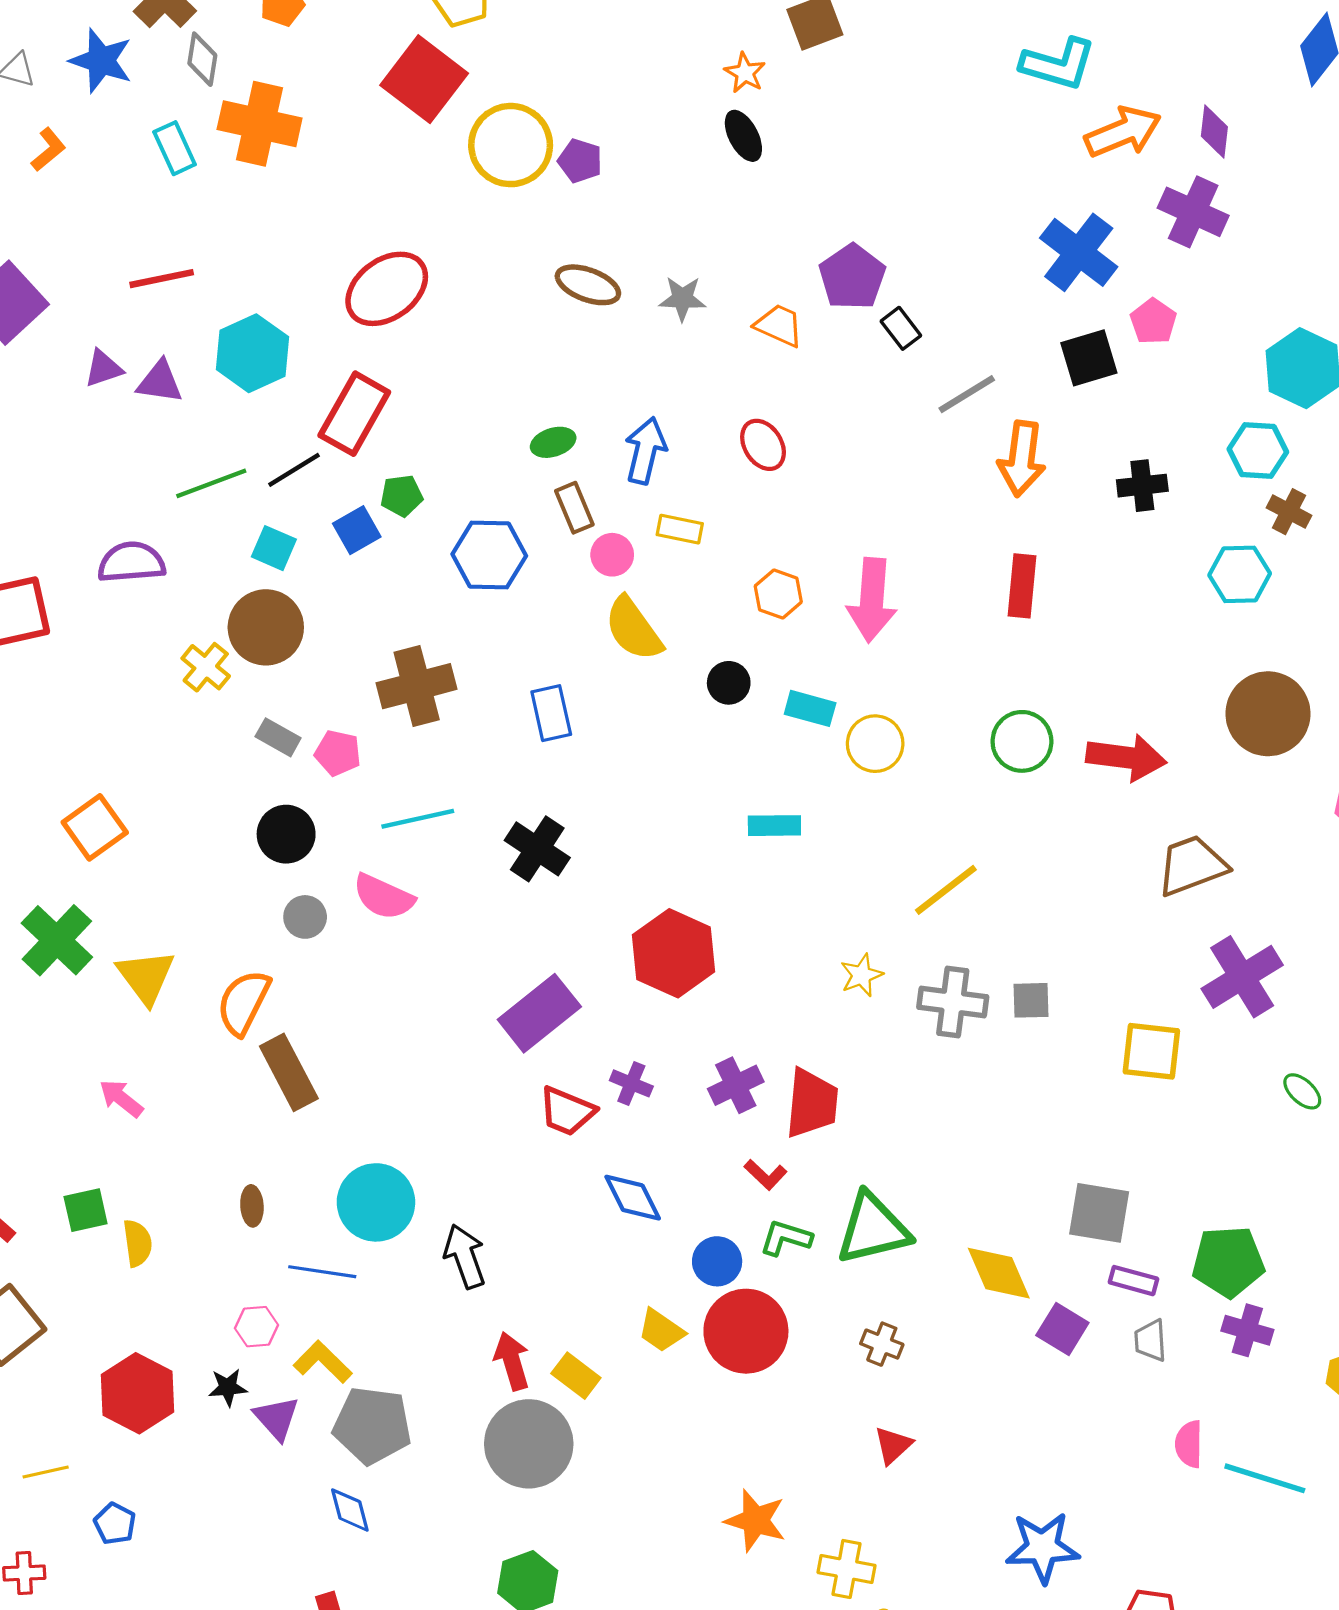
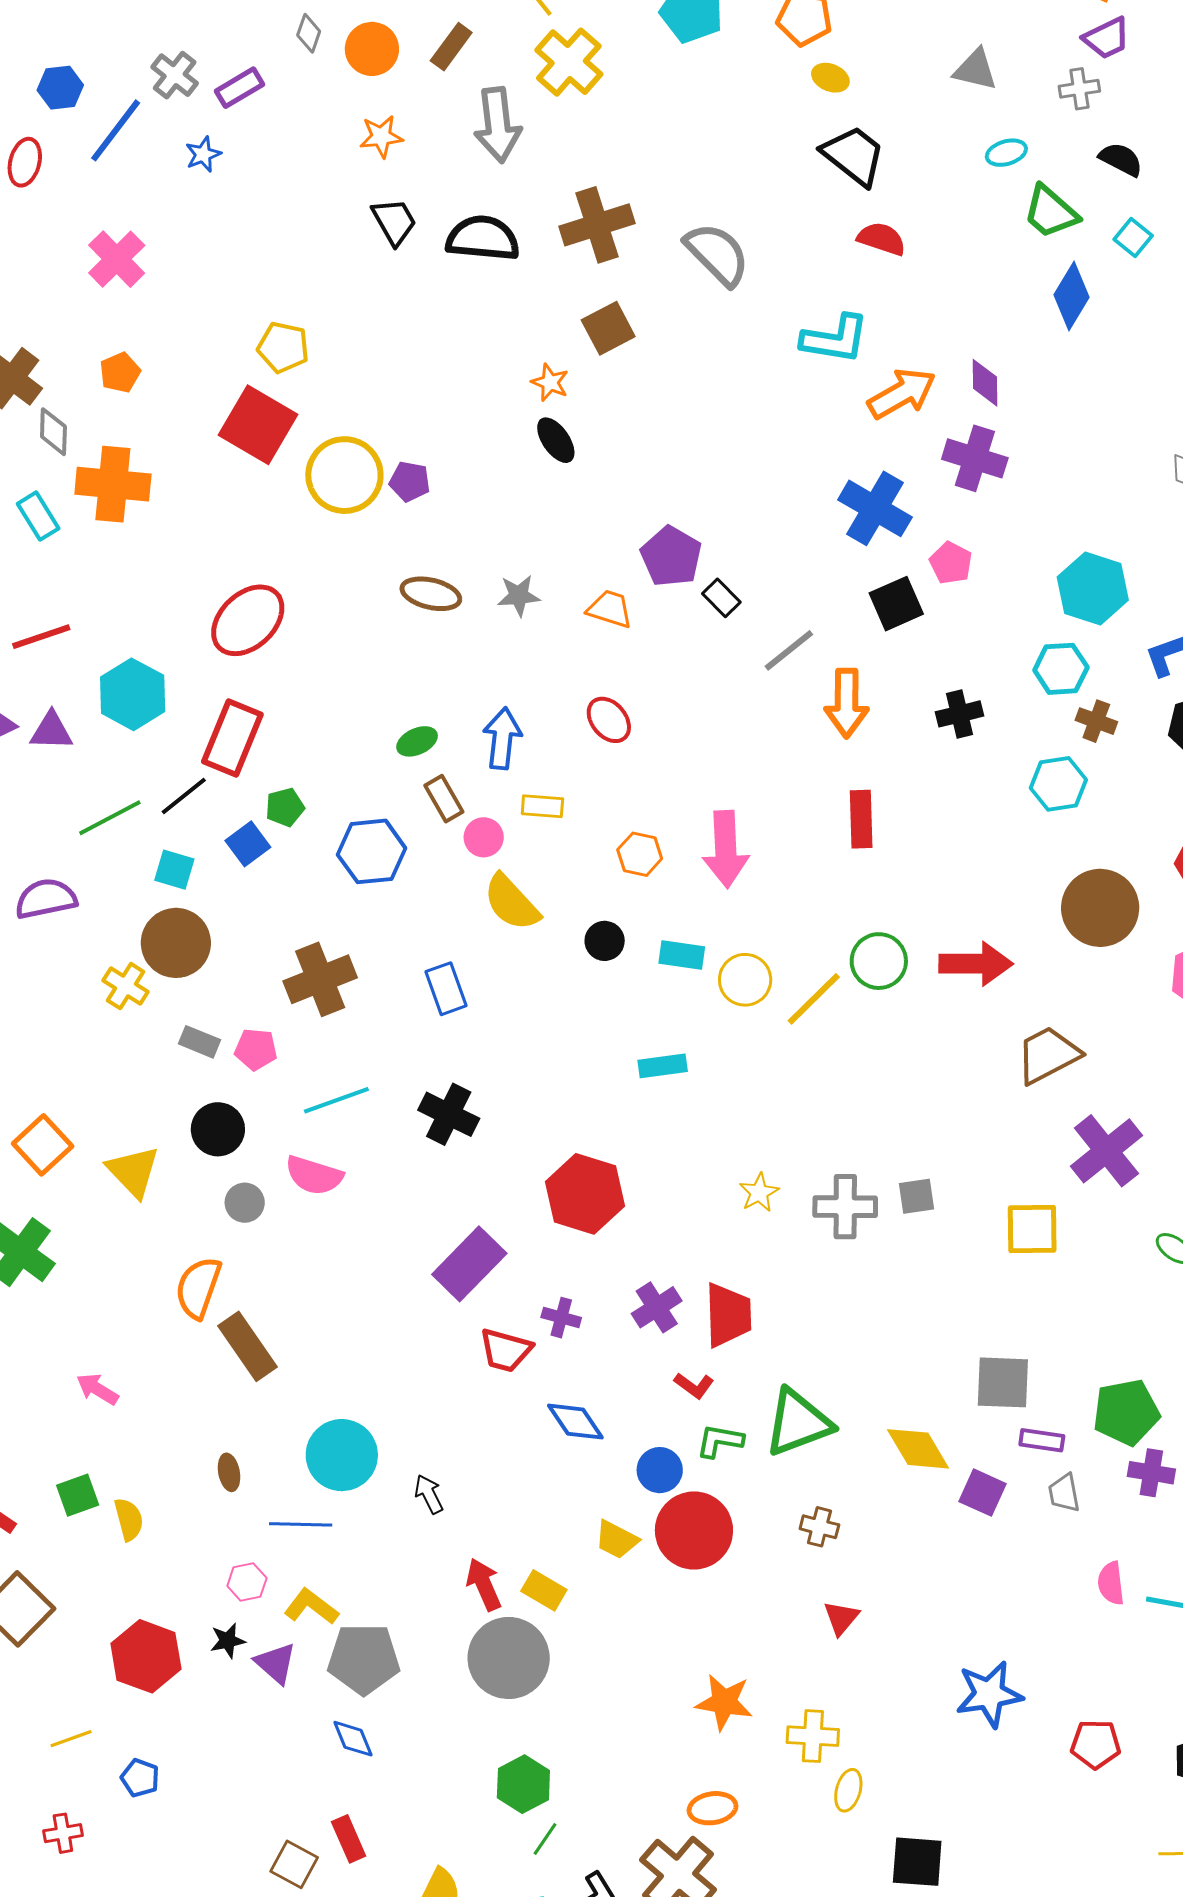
yellow line: (946, 890) -> (814, 999), moved
yellow triangle: (146, 977) -> (133, 1171), moved
black arrow: (465, 1256) -> (429, 1494), size x0.7

